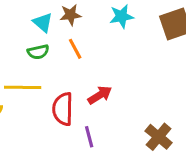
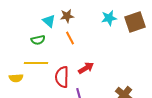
cyan star: (121, 16) -> (109, 18), moved
green semicircle: (38, 52) -> (38, 40), moved

